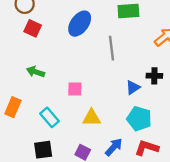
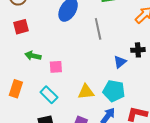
red square: (33, 28) -> (21, 27), moved, turned -35
pink square: (75, 89) -> (56, 67), moved
cyan pentagon: (139, 119) -> (114, 91), moved

